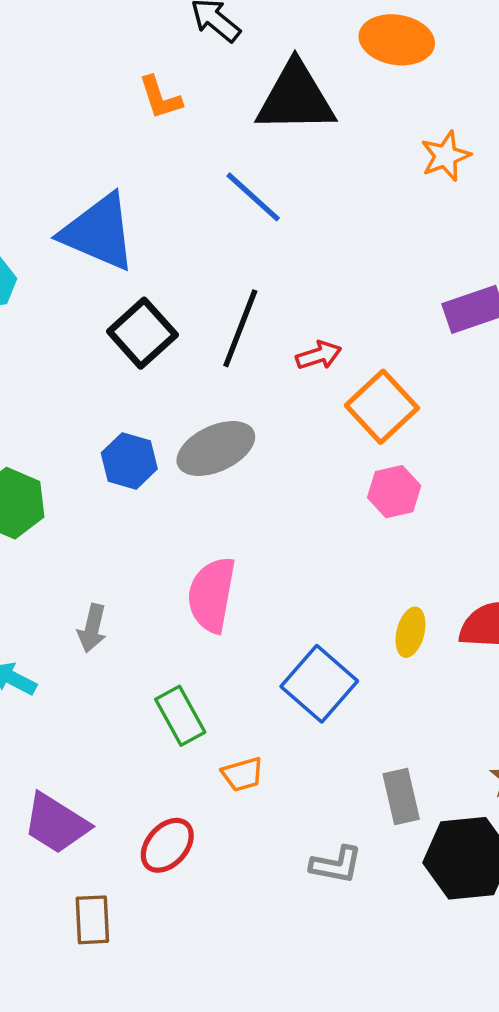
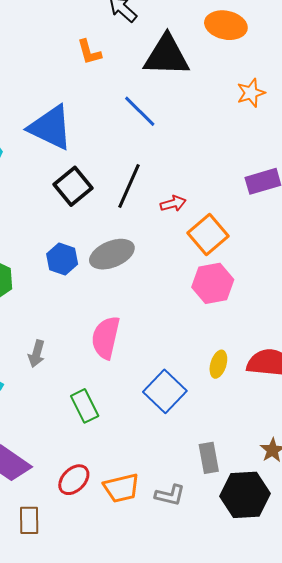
pink hexagon: (394, 492) -> (213, 283), size x1.4
orange trapezoid: (242, 774) -> (121, 488), moved, size x1.5

